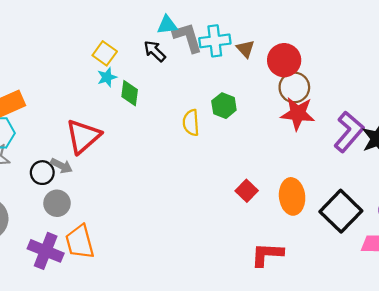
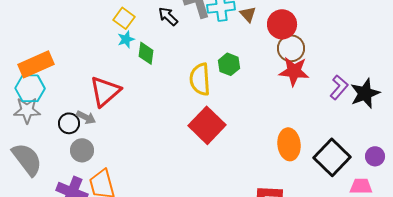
yellow semicircle: (191, 123) -> (200, 79), size x1.4
purple L-shape: (349, 132) -> (339, 87), size x0.7
red square: (247, 191) -> (207, 125), moved, size x1.8

